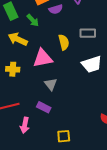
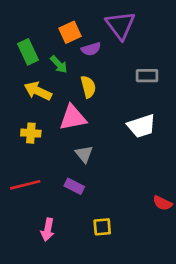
gray rectangle: (88, 33) -> (147, 76), moved
yellow semicircle: (64, 42) -> (88, 87), moved
pink arrow: (25, 125) -> (48, 230), moved

